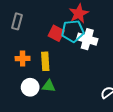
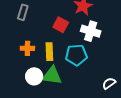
cyan pentagon: (73, 31) -> (76, 55), moved
green triangle: (49, 86) -> (52, 76), size x1.5

